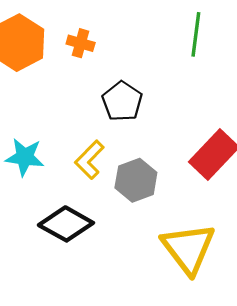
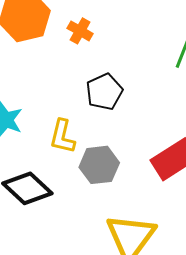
yellow L-shape: (89, 160) -> (62, 136), turned -45

